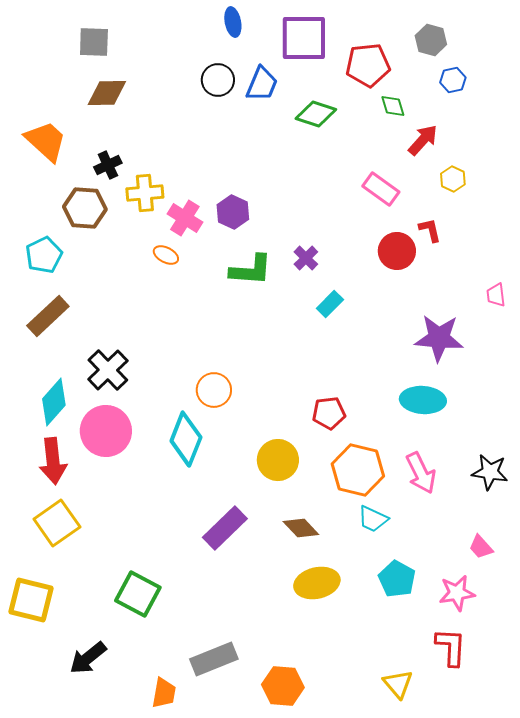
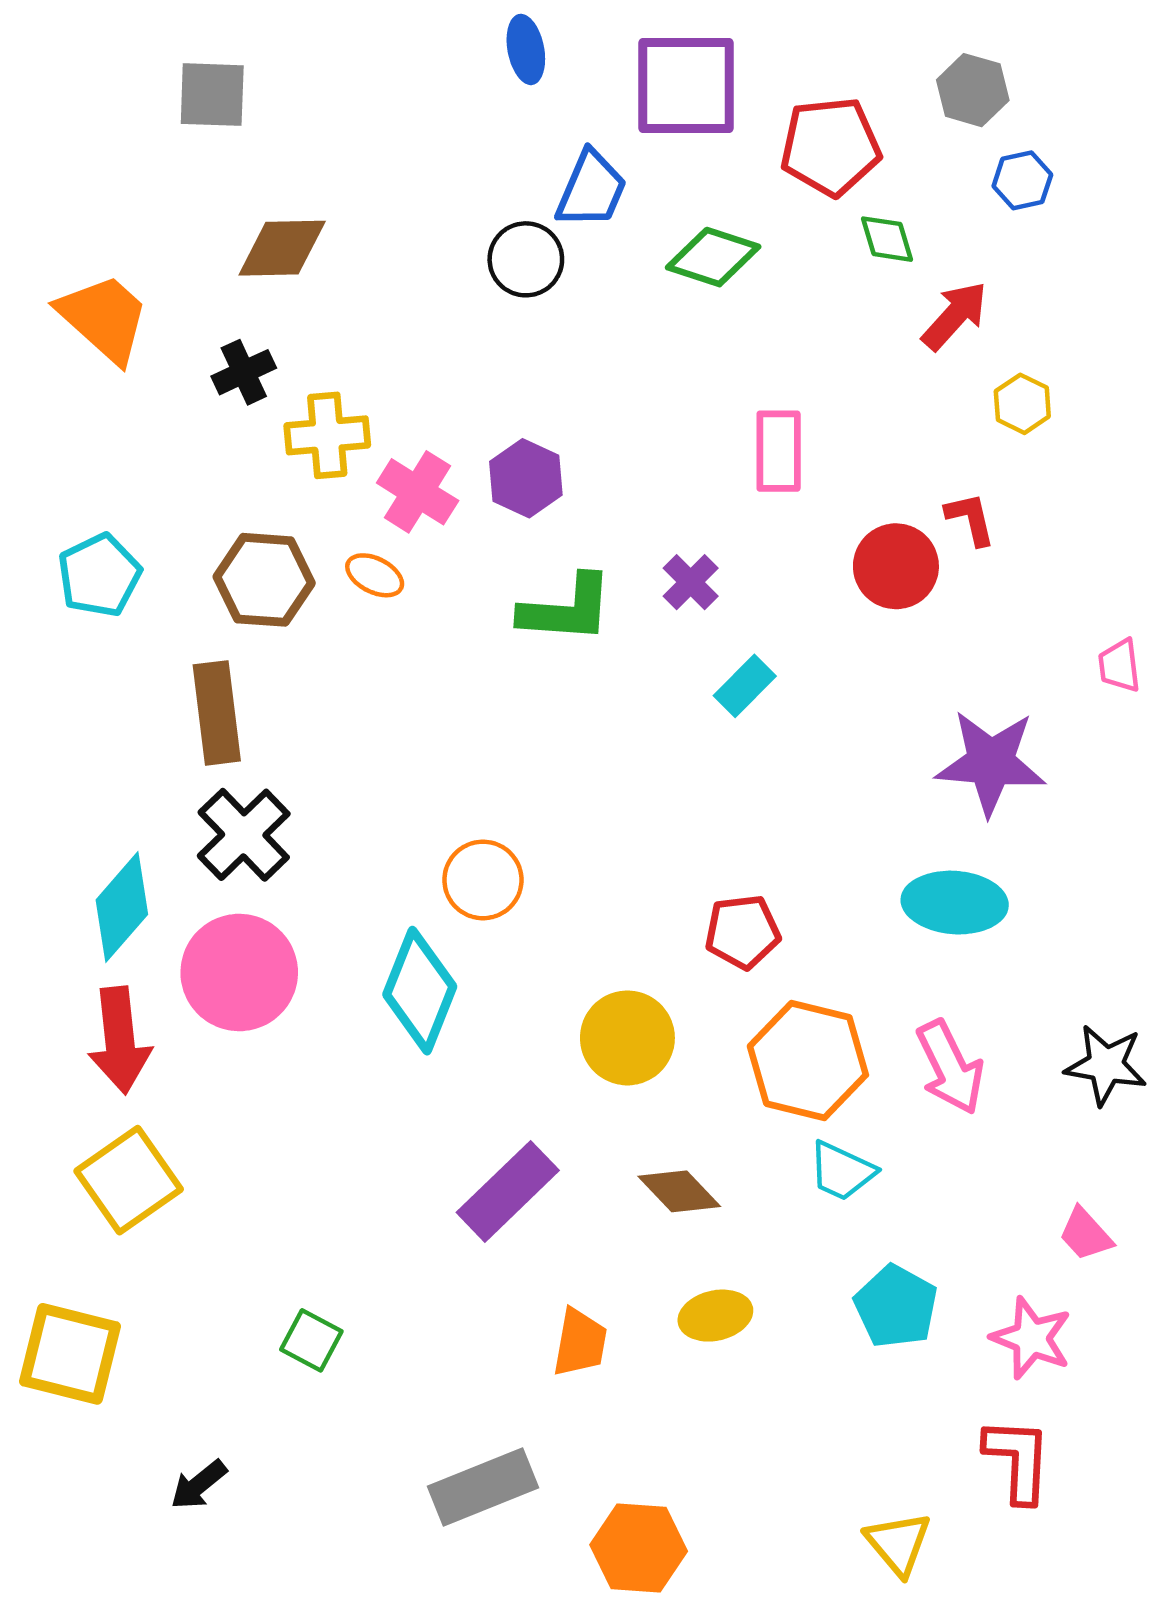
black circle: (218, 80) -> (526, 259), moved
brown diamond: (107, 93) -> (282, 248), moved
pink rectangle: (381, 189) -> (779, 451), moved, turned 54
brown hexagon: (85, 208) -> (264, 580), moved
brown rectangle: (48, 316) -> (217, 713), moved, turned -54
yellow ellipse: (317, 583) -> (715, 1316), size x0.7
pink star: (457, 593) -> (1031, 1338), turned 30
green square: (138, 594) -> (311, 1340), size x0.6
black arrow: (88, 658) -> (199, 1485), size x0.7
orange trapezoid: (164, 693) -> (580, 1343), moved

